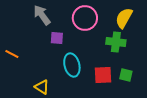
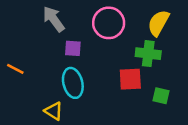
cyan ellipse: (72, 65) -> (73, 83), moved
red square: (103, 75) -> (130, 79), moved

